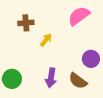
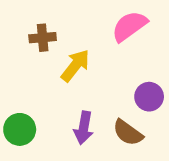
yellow arrow: (46, 40) -> (75, 66), size x1.5

